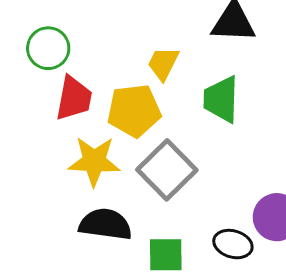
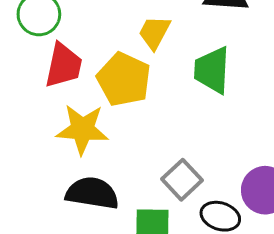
yellow pentagon: (134, 111) -> (124, 79), turned 30
gray square: (167, 170) -> (182, 180), moved, size x0.7

